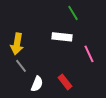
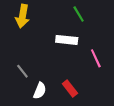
yellow arrow: (17, 44) -> (22, 16), moved

